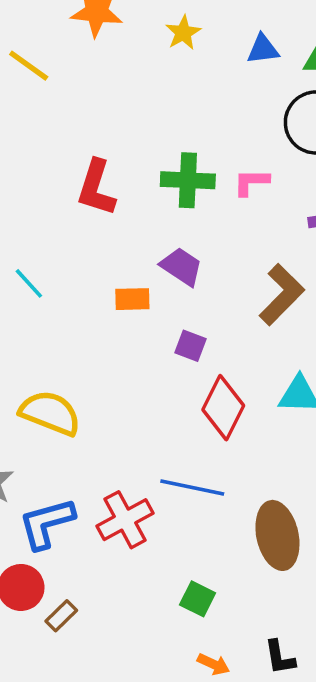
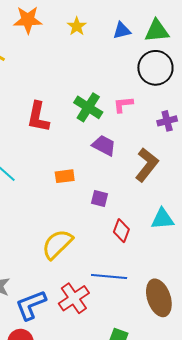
green cross: (188, 180) -> (88, 107), turned 36
purple trapezoid: (182, 267) -> (104, 145), moved
red diamond: (223, 408) -> (121, 231), size x0.7
yellow semicircle: (50, 413) -> (57, 244), moved, turned -60

